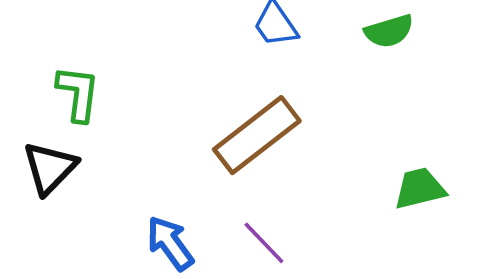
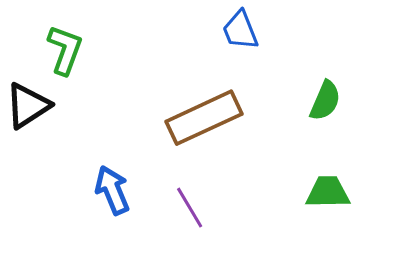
green semicircle: (389, 31) -> (325, 101), moved, turned -63

